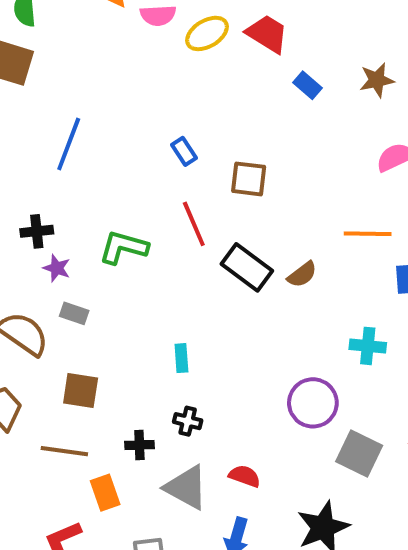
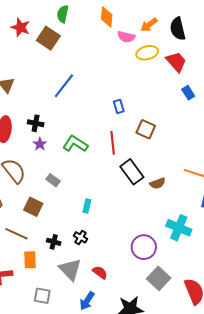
gray rectangle: (74, 313) -> (53, 180), moved
cyan cross: (368, 346) -> (179, 228), size x1.4

